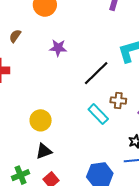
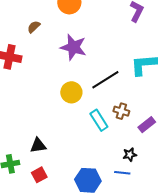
purple star: (58, 48) -> (73, 47), size x1.5
yellow circle: (41, 120) -> (71, 92), moved

